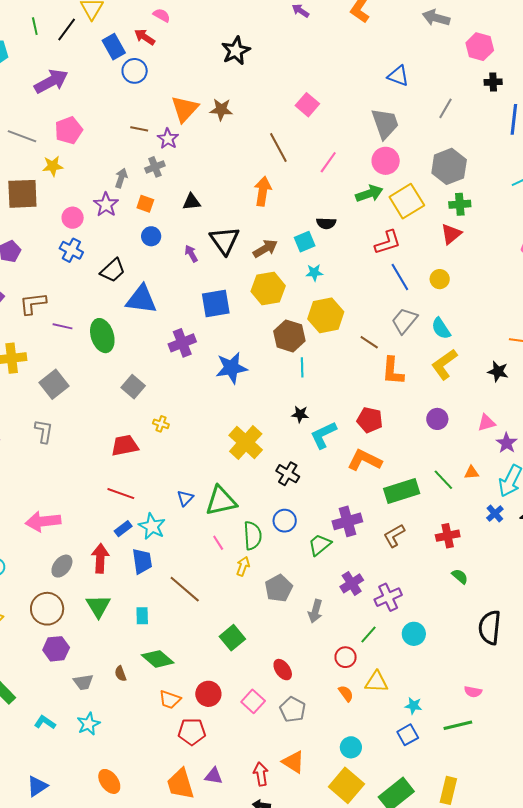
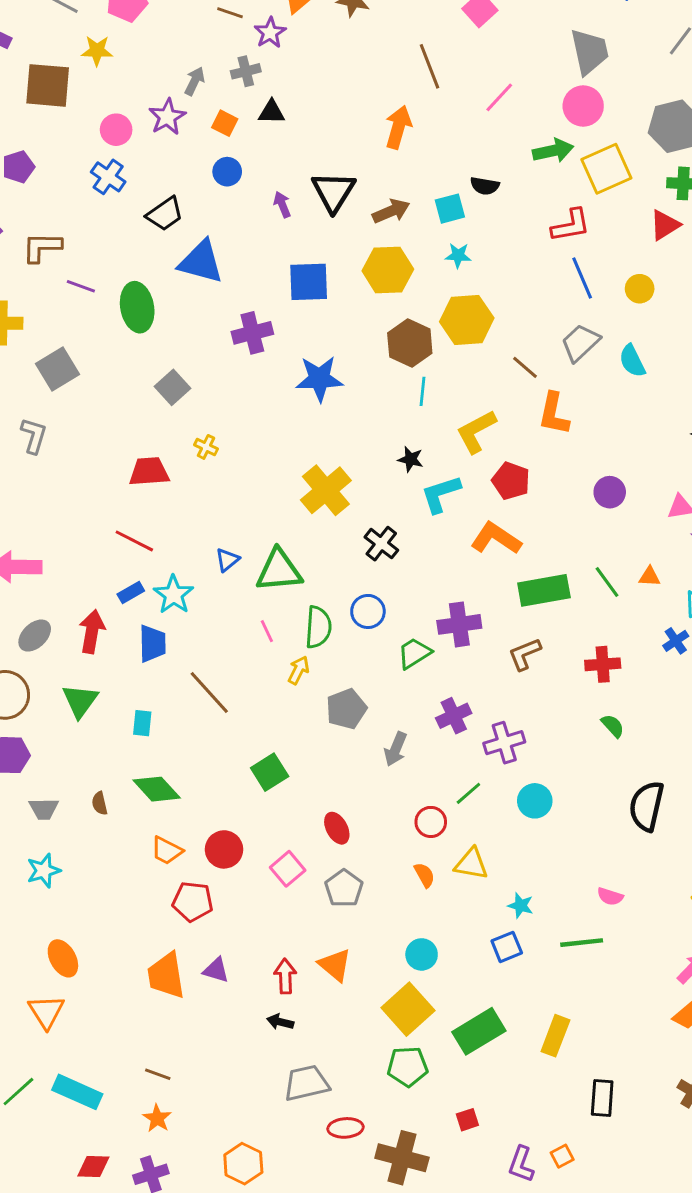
black triangle: (192, 202) -> (272, 112), moved
yellow L-shape: (444, 364) -> (476, 432), moved

